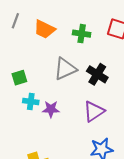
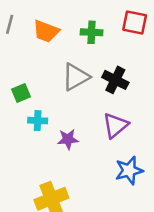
purple star: (51, 109) -> (68, 139), moved

